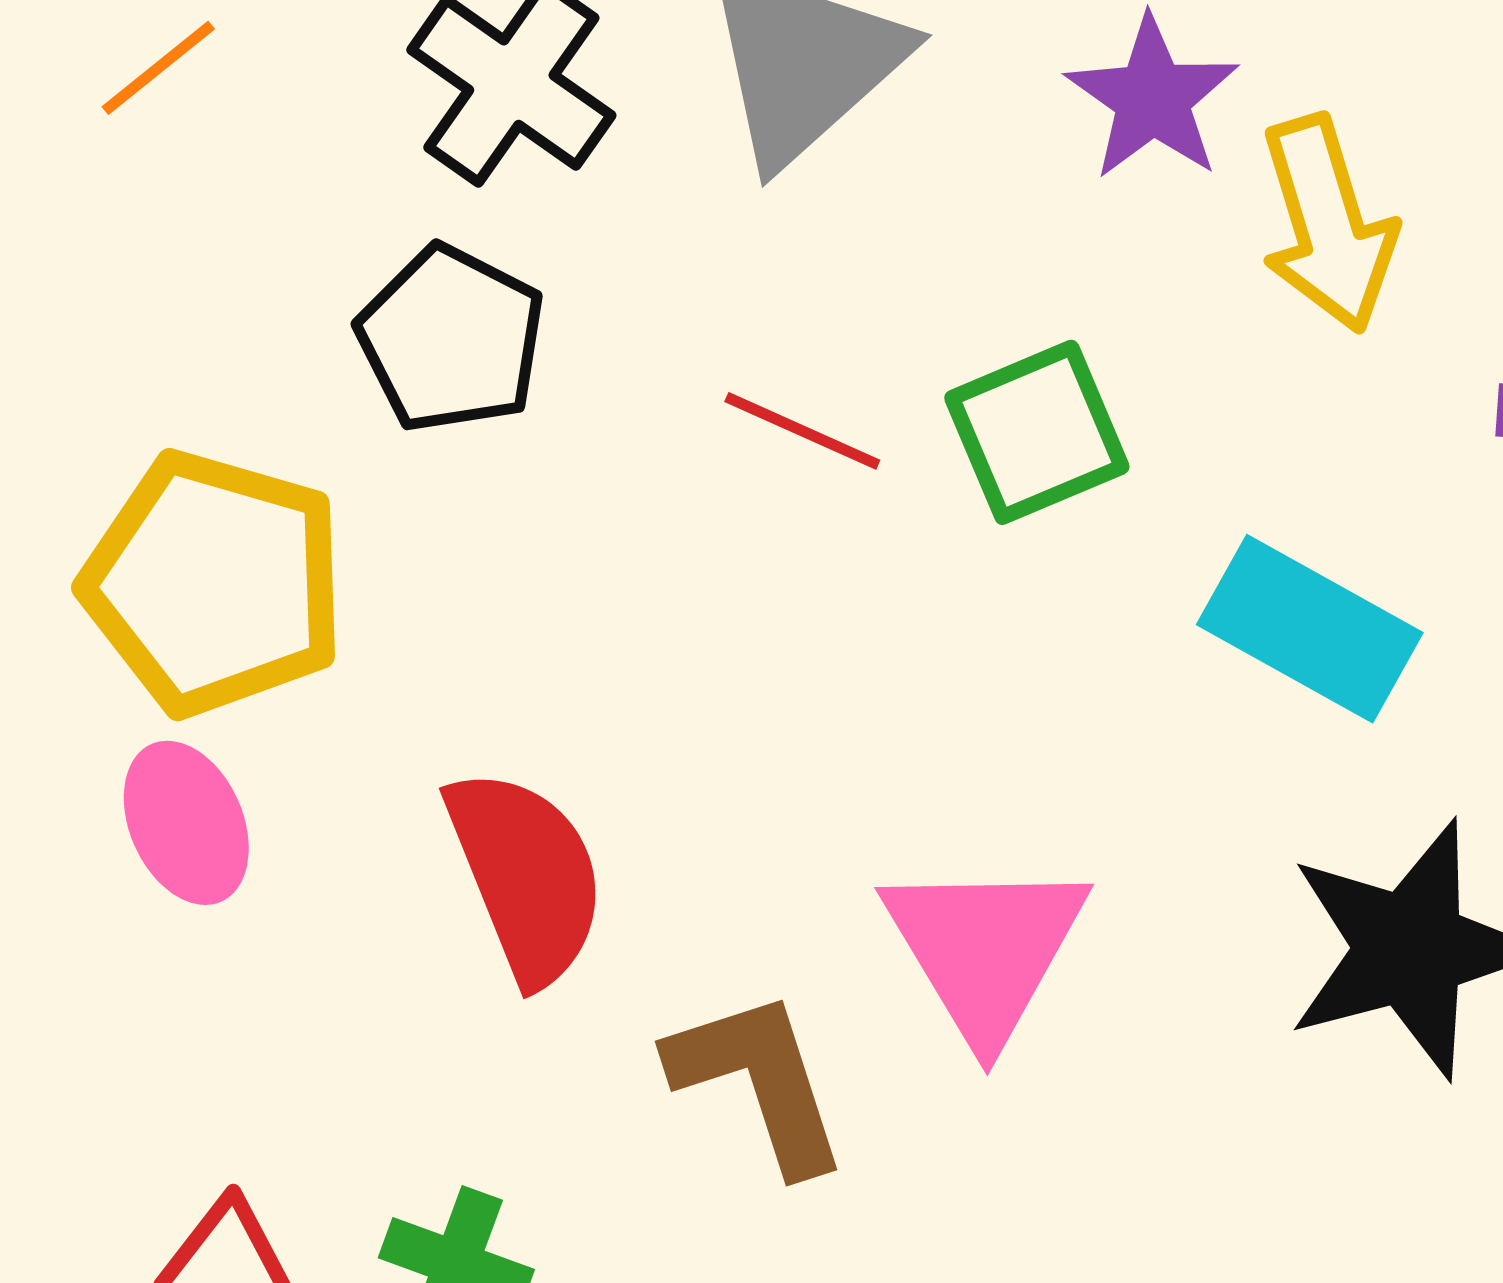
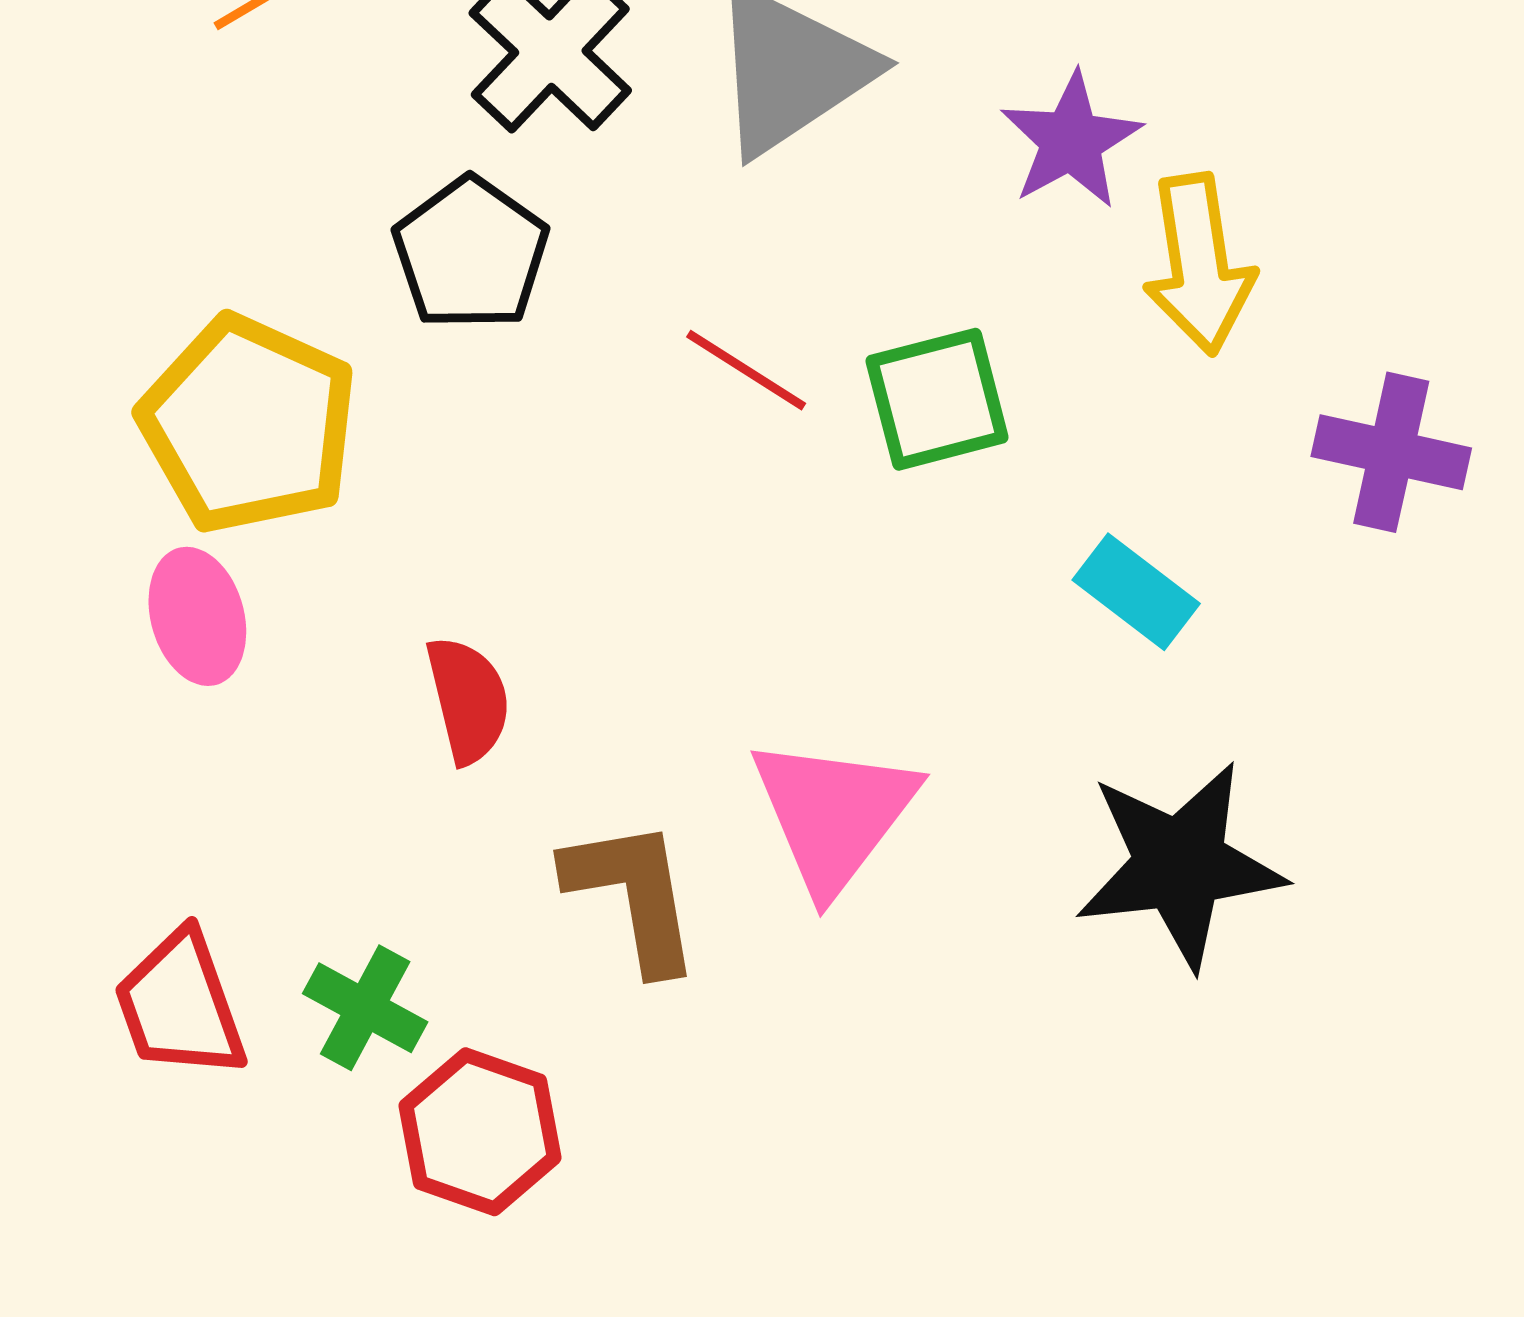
cyan rectangle: (1310, 629) -> (1136, 592), size x0.7
red semicircle: (526, 876) -> (468, 700), size x0.7

